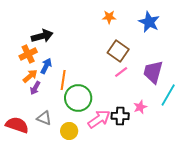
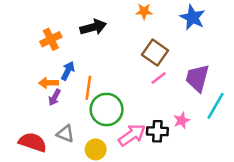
black arrow: (42, 36) -> (93, 27), moved
orange cross: (28, 54) -> (51, 39), moved
orange arrow: (30, 76) -> (48, 83), turned -140

